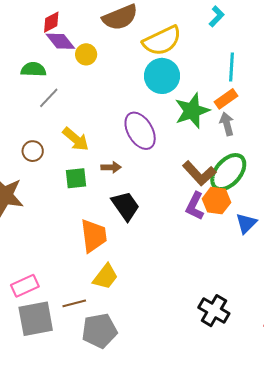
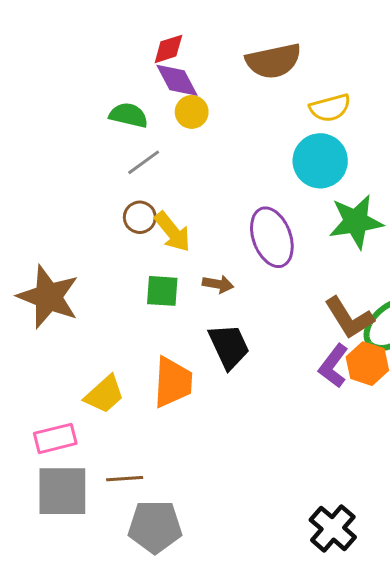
yellow semicircle: (162, 41) -> (330, 108), size x0.7
yellow circle: (86, 54) -> (192, 112), moved
brown circle: (33, 151) -> (140, 217), moved
yellow trapezoid: (105, 277) -> (104, 394), moved

